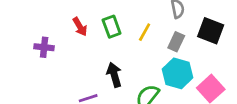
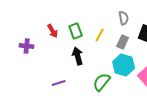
black arrow: (114, 75) -> (78, 56), moved

